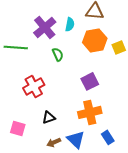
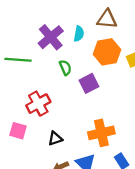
purple square: (90, 81) -> (89, 83), moved
pink square: (18, 128) -> (18, 131), moved

